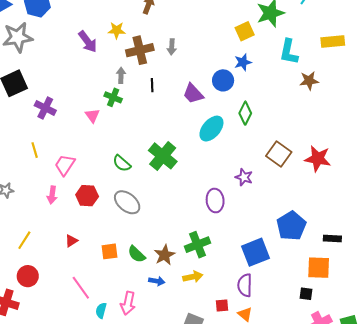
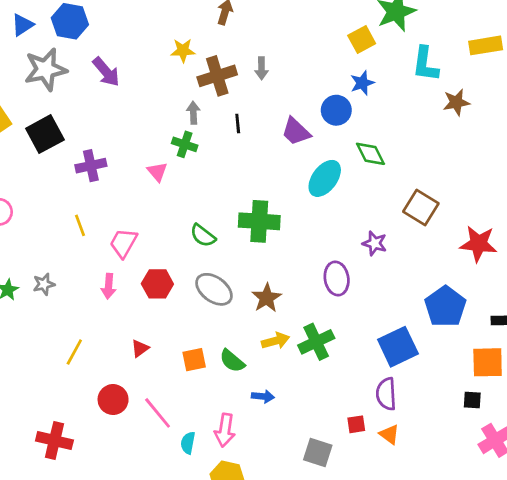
purple arrow: (88, 42) -> (106, 72), moved
purple cross: (45, 108) -> (91, 166), turned -35
green diamond: (245, 113) -> (371, 154), turned -50
green cross: (163, 156) -> (259, 221), turned -32
red star: (318, 159) -> (478, 244), moved
brown star: (165, 255) -> (267, 298), moved
red circle: (28, 276) -> (113, 400), moved
yellow arrow: (193, 277) -> (275, 341), moved

